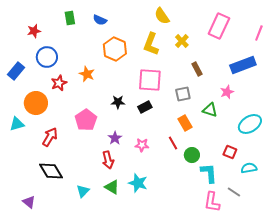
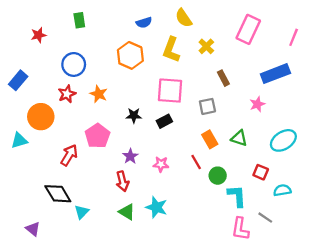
blue semicircle: (100, 20) -> (144, 23), moved, turned -40
blue circle: (47, 57) -> (74, 64), moved
orange star: (87, 74) -> (99, 94), moved
green triangle: (210, 110) -> (239, 138), moved
red arrow: (50, 137) -> (69, 155), moved
cyan triangle: (83, 191) -> (82, 212), moved

